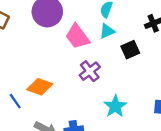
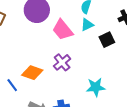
purple cross: (90, 71) -> (62, 62), moved
cyan star: (115, 106) -> (96, 87), turned 30

